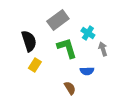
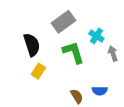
blue semicircle: (87, 71) -> (100, 91), moved

